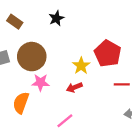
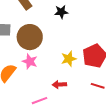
red arrow: (74, 87) -> (59, 85), moved

